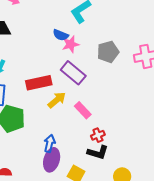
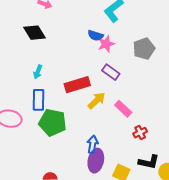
purple rectangle: (73, 73) -> (111, 72), size x0.7
black L-shape: (98, 152) -> (149, 162), moved

